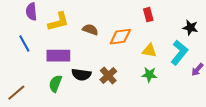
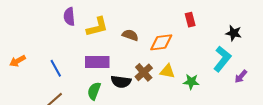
blue line: (24, 44) -> (56, 68), moved
yellow triangle: (149, 51) -> (167, 71), moved
brown cross: (108, 76) -> (144, 72), moved

